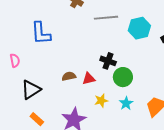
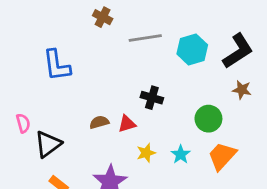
pink semicircle: (15, 60) -> (23, 123), moved
green circle: (123, 77) -> (208, 119), moved

